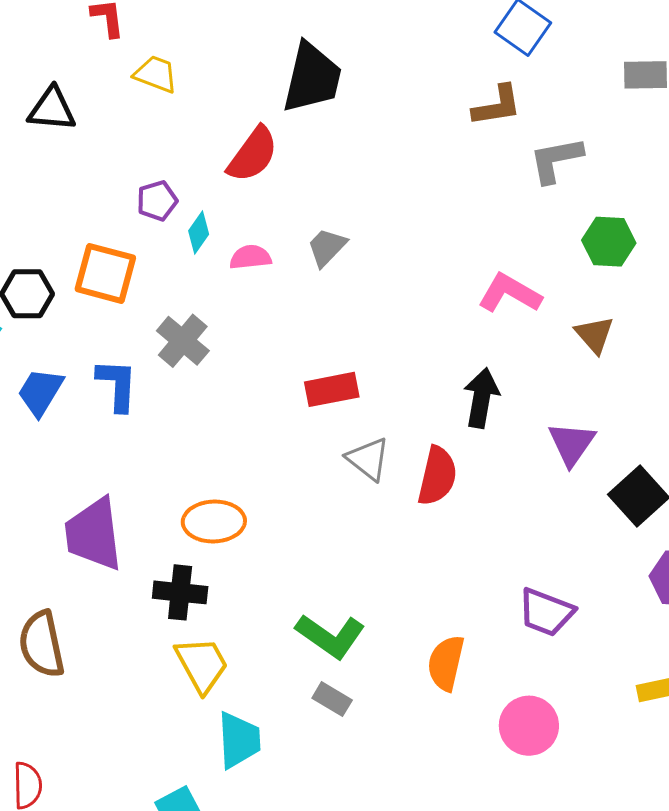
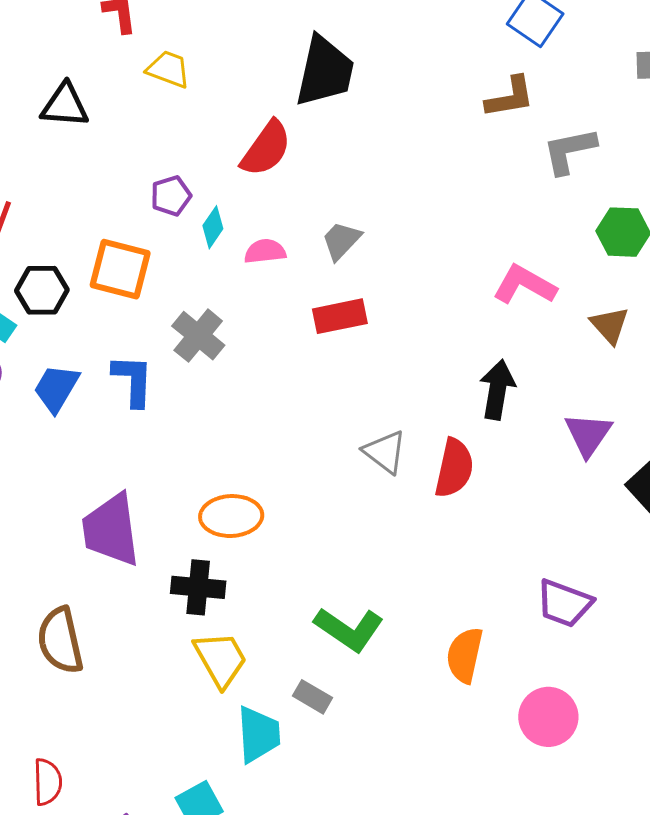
red rectangle: (332, 389) -> (340, 316), moved
gray rectangle: (332, 699) -> (312, 697), moved

